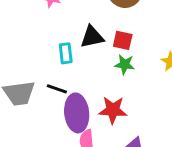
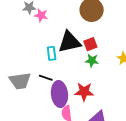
black triangle: (92, 37) -> (69, 42), size x1.4
red square: (123, 40) -> (90, 44), turned -32

